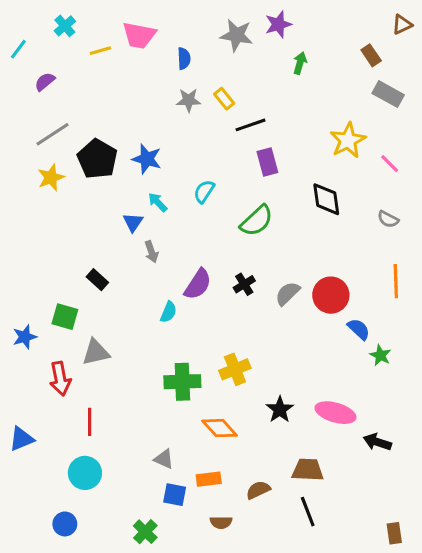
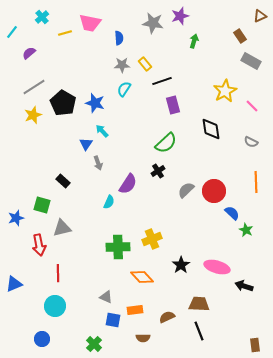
cyan semicircle: (204, 191) -> (124, 89), moved
black cross: (244, 284) -> (158, 171), moved

